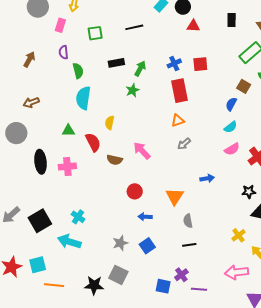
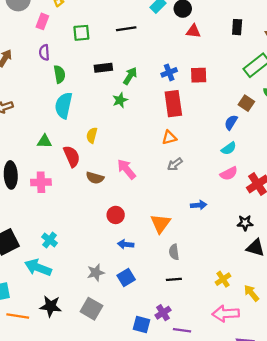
yellow cross: (239, 235) -> (223, 279), moved
black star: (94, 285) -> (51, 306), moved

